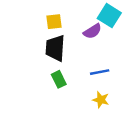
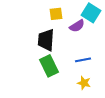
yellow square: (54, 22) -> (56, 14), moved
green rectangle: (59, 79) -> (49, 66), size x1.5

